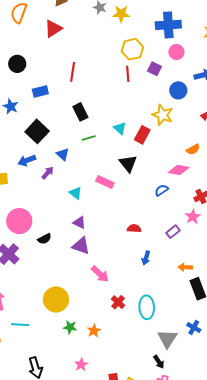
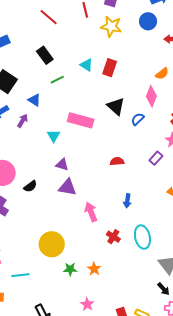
red line: (73, 72) -> (49, 17), moved, turned -48
blue circle: (178, 90) -> (148, 21), moved
yellow star: (163, 115) -> (111, 26), moved
black triangle: (128, 163) -> (116, 106), moved
pink diamond: (179, 170) -> (151, 96), turned -70
pink rectangle: (105, 182) -> (81, 120), size x1.4
cyan triangle: (76, 193) -> (53, 136), turned 32
blue arrow: (146, 258) -> (127, 201), moved
pink arrow: (100, 274) -> (91, 212), turned -144

